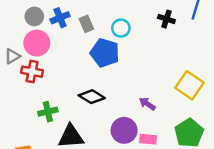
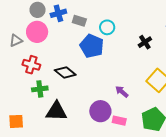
black cross: (166, 19) -> (145, 42), moved, turned 32
gray rectangle: (86, 24) -> (79, 21), turned -56
red cross: (32, 72) -> (31, 65), moved
black diamond: (92, 97) -> (65, 72), moved

